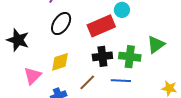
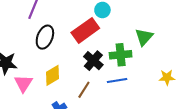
black cross: (102, 56) -> (93, 61), turned -30
pink triangle: (33, 76) -> (23, 83), moved

